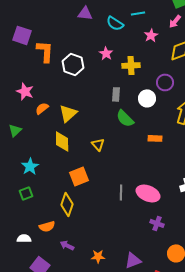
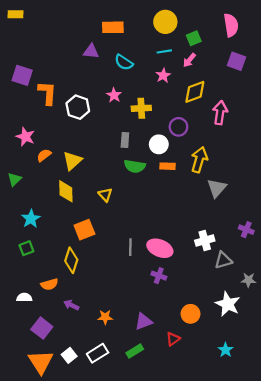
cyan line: (138, 13) -> (164, 51), moved
green semicircle: (125, 118) -> (135, 166), turned -36
orange rectangle: (155, 138) -> (168, 166), moved
purple cross: (157, 223) -> (159, 276), moved

